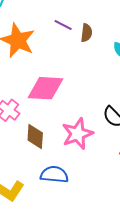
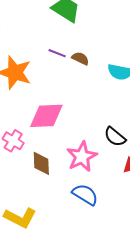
brown semicircle: (86, 33) -> (80, 58), turned -66
blue semicircle: (54, 175) -> (85, 195), moved, turned 32

